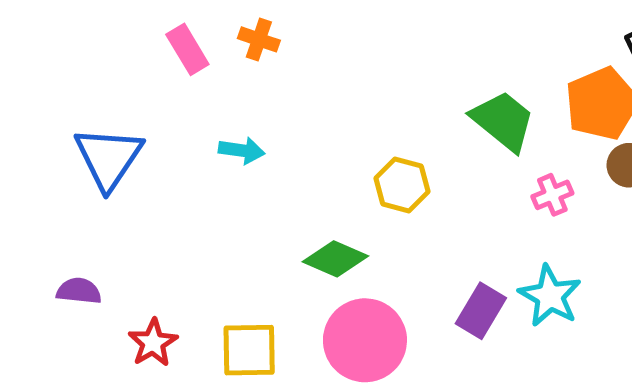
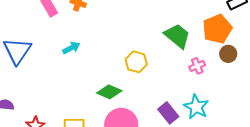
cyan arrow: (242, 150) -> (71, 48), turned -36
purple rectangle: (481, 311) -> (168, 113), turned -70

